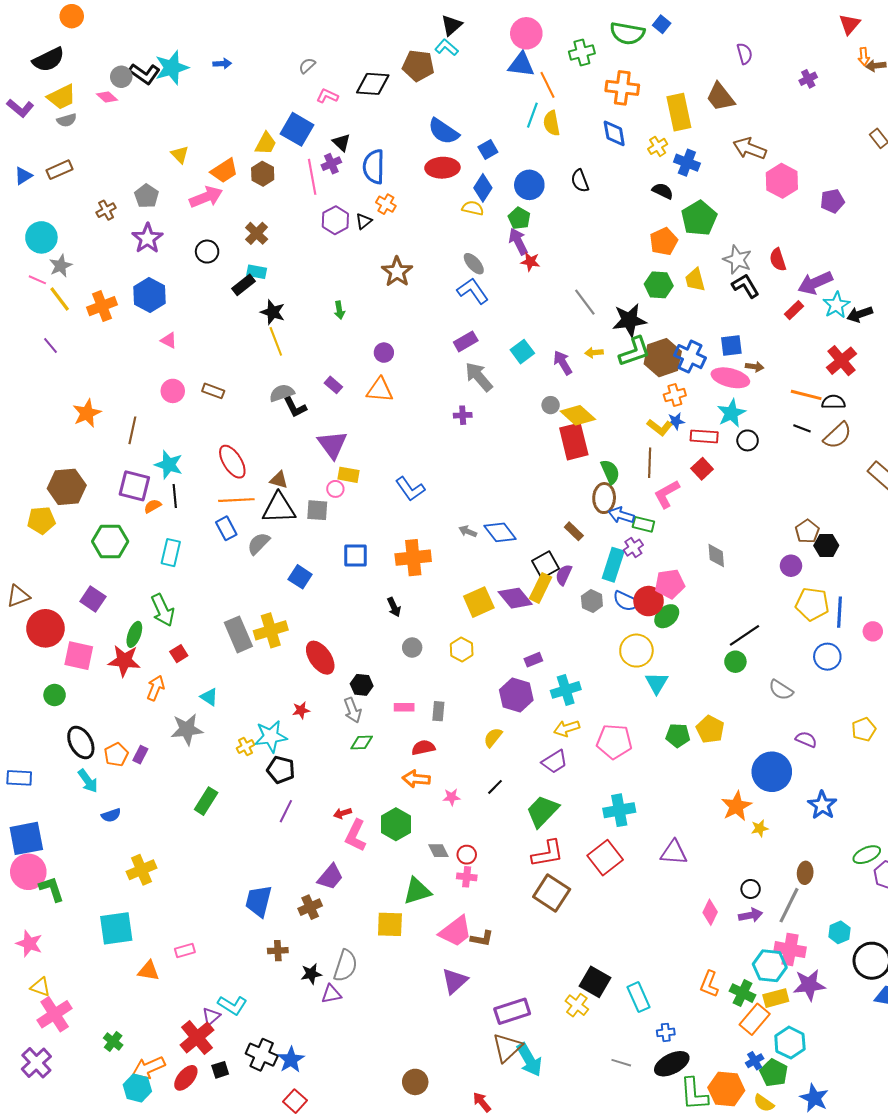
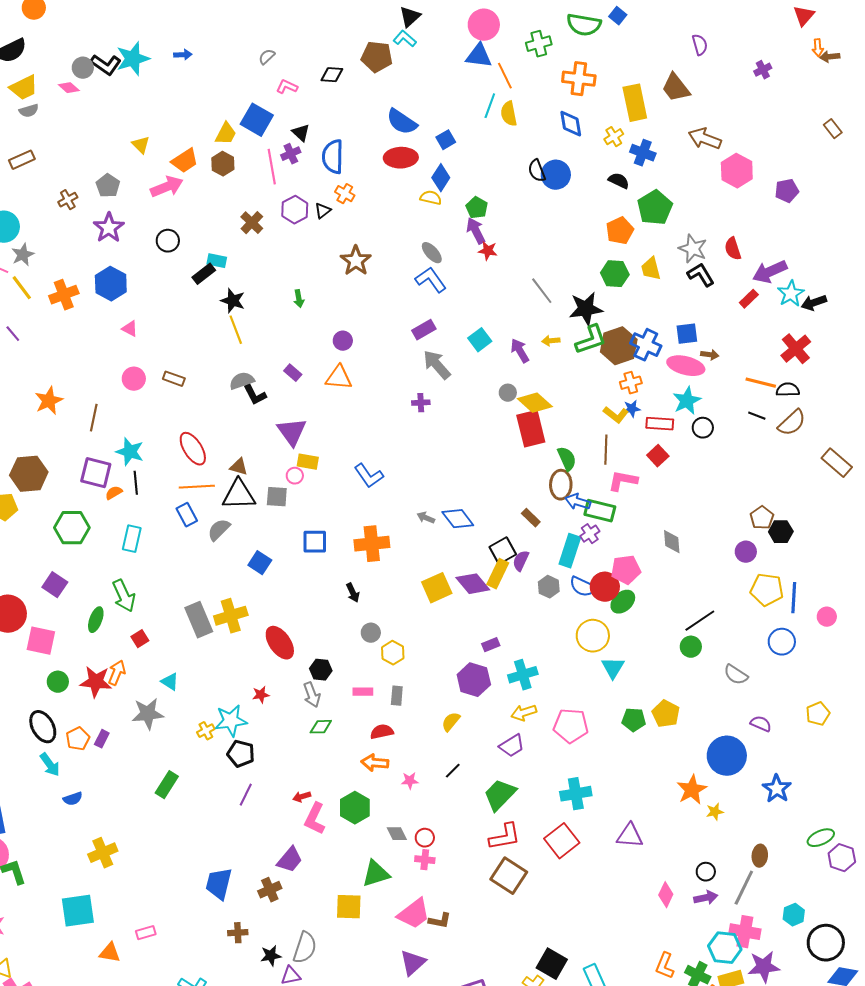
black diamond: (373, 84) -> (332, 75), size x0.7
blue circle: (529, 185) -> (556, 175), moved
brown cross: (257, 233) -> (252, 223), moved
pink L-shape: (667, 494) -> (623, 481), turned 40
green rectangle: (643, 524) -> (600, 511), size x1.4
yellow hexagon: (462, 650) -> (393, 653), moved
red star: (124, 661) -> (96, 682), moved
green circle: (55, 695) -> (58, 682), moved

